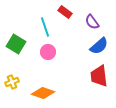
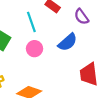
blue semicircle: (99, 46) -> (68, 42), moved

